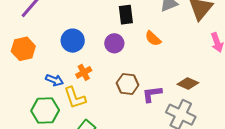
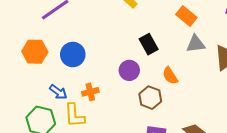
black rectangle: (126, 15) -> (149, 44), turned -36
blue circle: (73, 41) -> (73, 55), moved
brown hexagon: (128, 84) -> (150, 98), moved

